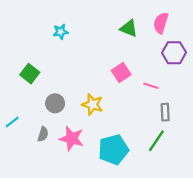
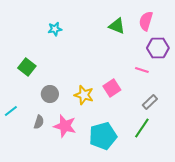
pink square: (121, 72) -> (112, 88), moved
pink line: (151, 86) -> (142, 70), moved
gray rectangle: (165, 112) -> (150, 102), turned 49

